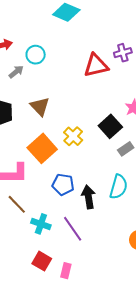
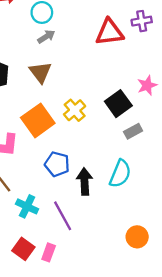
gray arrow: (16, 72) -> (46, 37), moved
pink rectangle: (66, 271) -> (49, 252), moved

